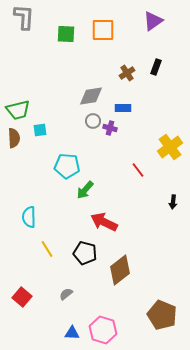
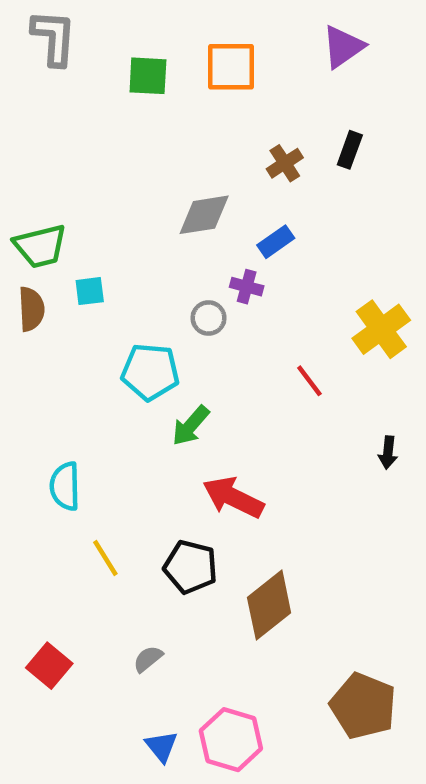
blue rectangle: (123, 108) -> (276, 242), turned -35
gray circle: (93, 121) -> (209, 318), moved
blue triangle: (72, 333) -> (161, 746), turned 49

